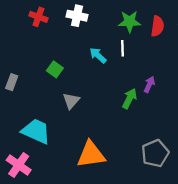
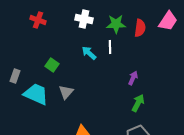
white cross: (77, 16) -> (84, 19), moved
green arrow: (129, 99) -> (138, 103), moved
cyan trapezoid: (36, 131) -> (36, 94), moved

